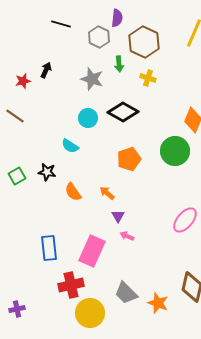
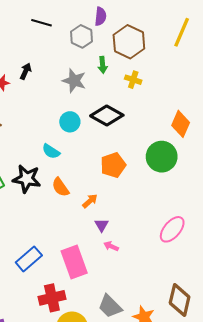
black star: (47, 172) -> (27, 179), size x1.5
orange semicircle: (73, 192) -> (60, 187), moved
orange arrow: (107, 193) -> (90, 201), turned 98
blue rectangle: (49, 248) -> (29, 259), turned 55
pink rectangle: (92, 251) -> (74, 262), turned -44

